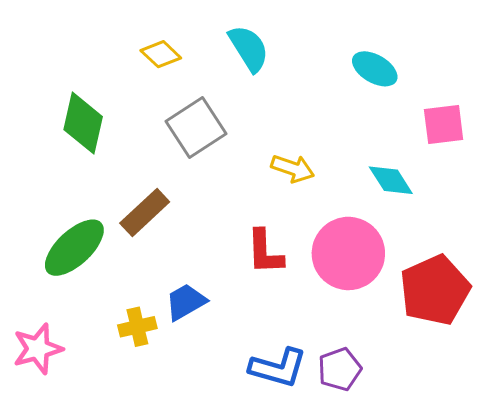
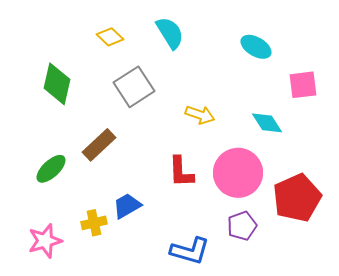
green ellipse: (74, 248) -> (51, 169), size x0.7
pink star: (38, 349) -> (45, 241), moved
purple pentagon: (340, 369) -> (242, 226), moved

